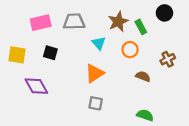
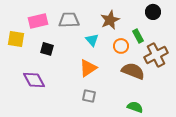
green rectangle: (141, 27) -> (138, 36), moved
yellow square: (17, 55) -> (16, 39), moved
brown cross: (168, 59) -> (156, 55), size x1.6
brown semicircle: (143, 76) -> (133, 71), size x1.6

